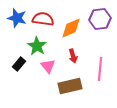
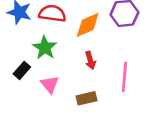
pink triangle: (48, 66) -> (50, 84), moved
brown rectangle: (70, 86) -> (86, 98), size x0.7

